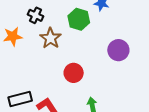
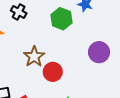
brown star: (51, 38) -> (34, 57), moved

